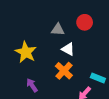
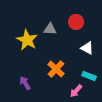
white triangle: (68, 49) -> (87, 48), moved
yellow star: (26, 52) -> (27, 40), moved

